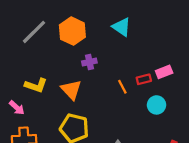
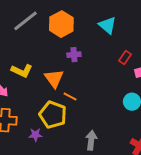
red rectangle: (144, 79) -> (125, 58), moved, turned -48
orange line: (122, 87) -> (70, 96), moved, turned -40

